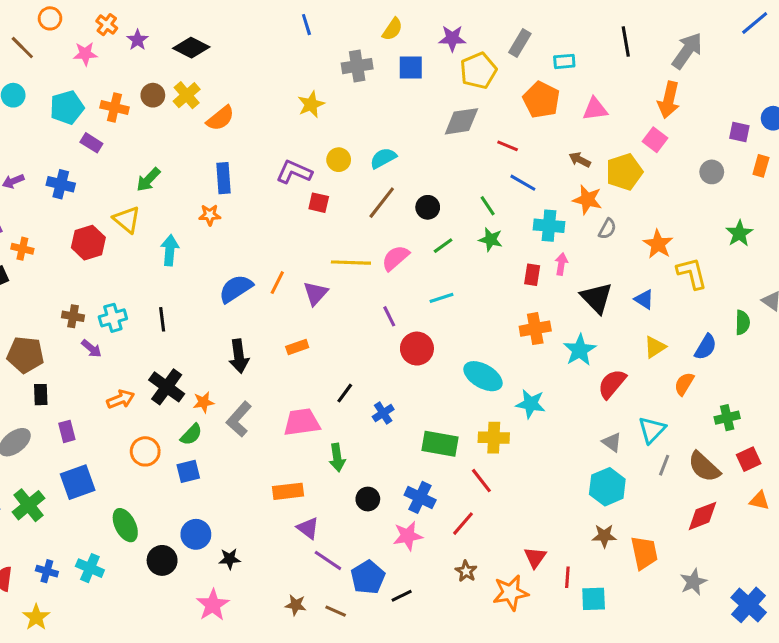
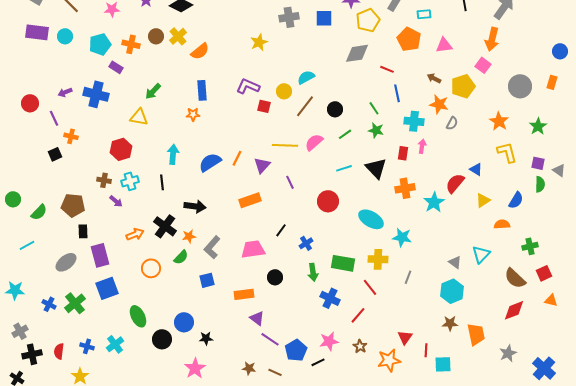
purple square: (739, 132) -> (538, 163), moved
yellow circle: (339, 160) -> (284, 91), moved
gray circle: (712, 172) -> (520, 86), size x1.5
blue line: (523, 183) -> (397, 93), turned 48
blue cross: (61, 184) -> (96, 94), size x1.4
yellow triangle: (127, 220) -> (139, 117), turned -30
red hexagon: (88, 243) -> (121, 149), moved
orange star: (658, 244) -> (499, 121), moved
cyan arrow: (170, 250) -> (173, 154), moved
black triangle: (597, 298) -> (376, 168), moved
purple line: (389, 316) -> (290, 182), moved
orange rectangle: (297, 347) -> (250, 200), size x1.5
black arrow: (239, 356) -> (195, 206), moved, turned -75
red semicircle: (612, 384) -> (455, 183), moved
orange semicircle: (684, 384) -> (502, 224), turned 56
purple rectangle: (67, 431) -> (100, 255), size x1.6
green arrow: (337, 458) -> (313, 272), moved
gray line: (664, 465) -> (408, 277), moved
blue square: (188, 471) -> (207, 280), moved
black circle: (368, 499) -> (275, 277), moved
pink star: (408, 536) -> (329, 341), moved
cyan cross: (90, 568) -> (115, 344), turned 30

